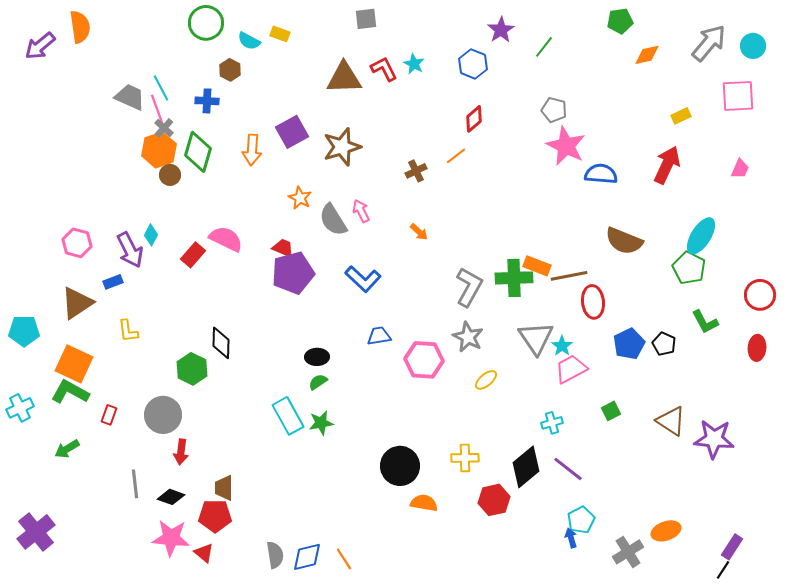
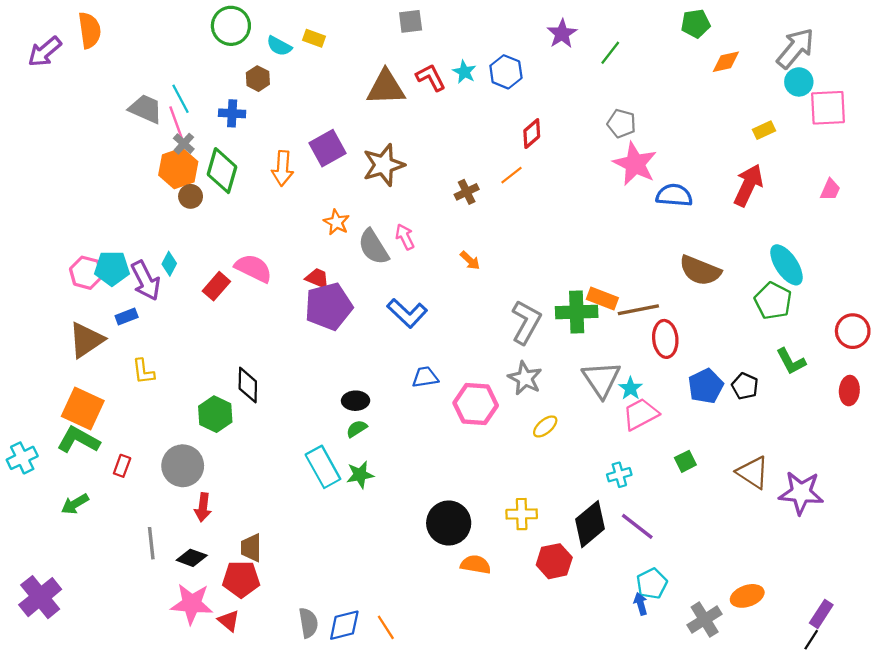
cyan circle: (753, 46) -> (799, 82), moved
blue hexagon: (473, 64) -> (506, 72), moved
cyan ellipse: (701, 236) -> (786, 265), turned -66
cyan pentagon: (24, 331) -> (112, 268), moved

